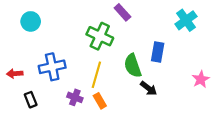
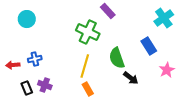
blue rectangle: (158, 52) -> (149, 46), moved, turned -42
blue cross: (52, 67) -> (35, 59), moved, size x0.6
pink star: (201, 79) -> (167, 70), moved
purple cross: (75, 97) -> (45, 85), moved

